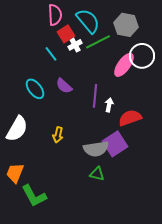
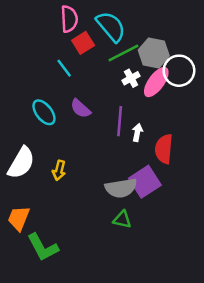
gray hexagon: (126, 25) -> (154, 53), moved
white cross: (75, 45) -> (131, 78), moved
red semicircle: (130, 118) -> (164, 149), turned -65
yellow arrow: (58, 135) -> (59, 170), moved

